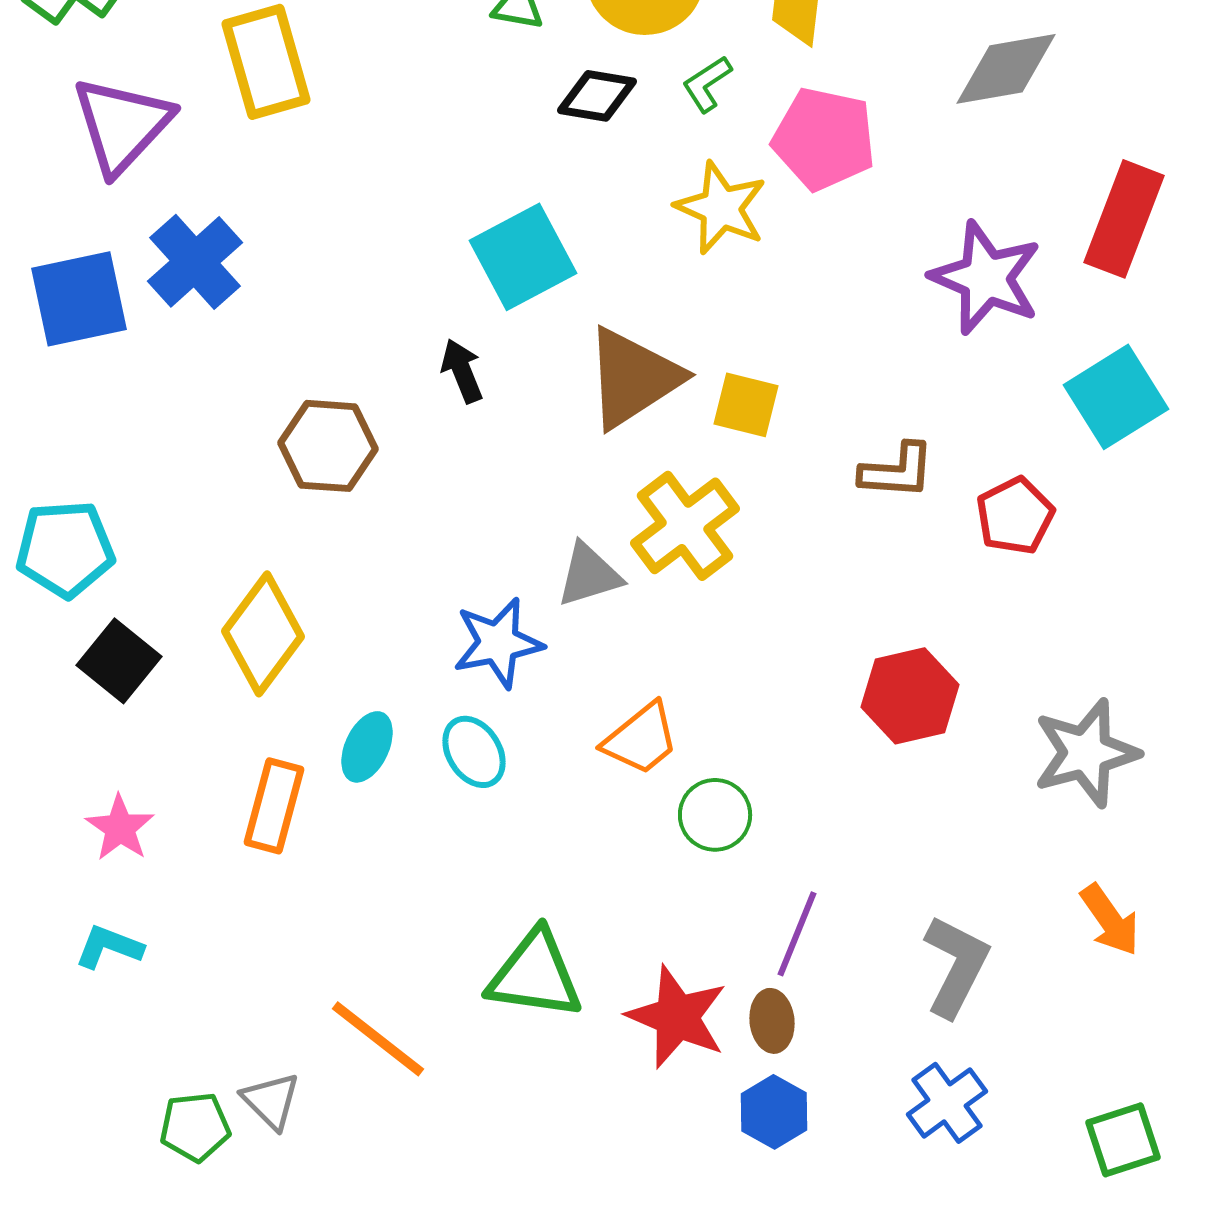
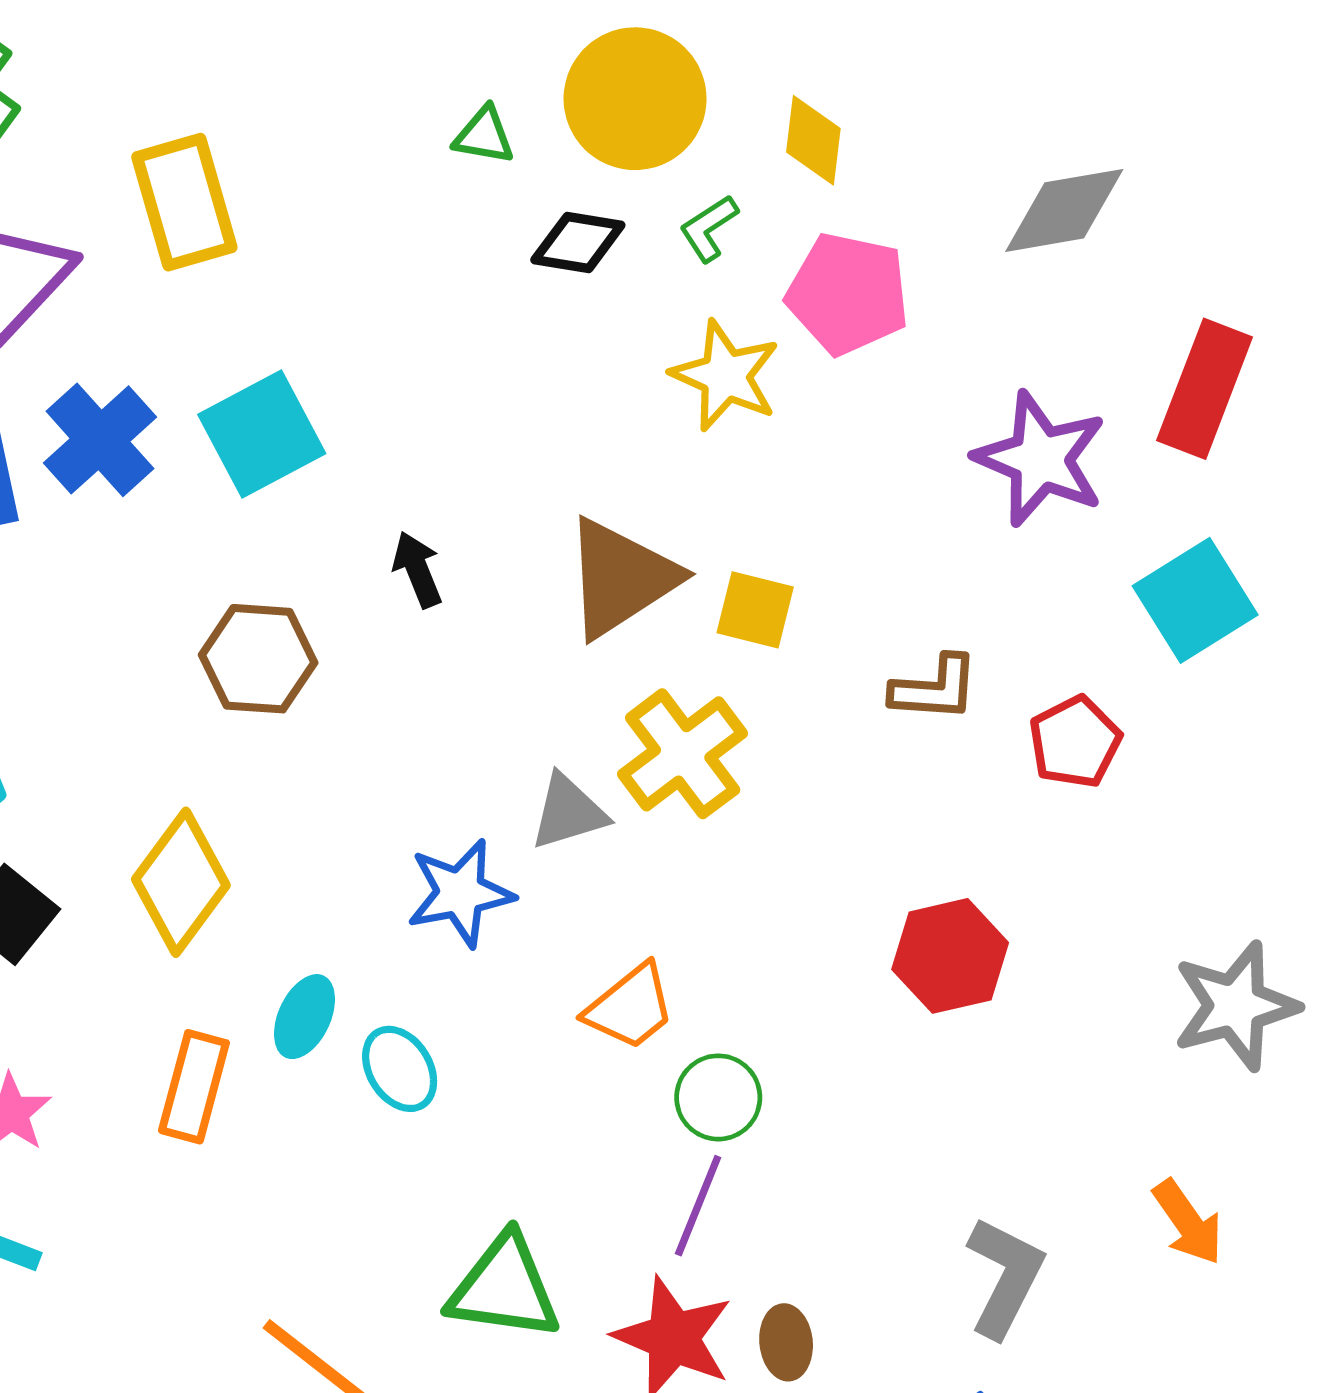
cyan square: (523, 257) -> (262, 434), moved
cyan ellipse: (474, 752) -> (400, 1069), moved
gray star: (1086, 753) -> (1235, 1006), moved
purple line: (797, 934) -> (698, 1206), moved

